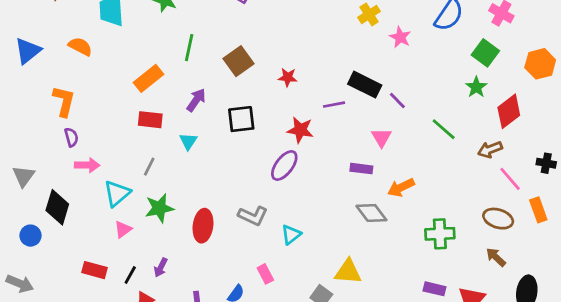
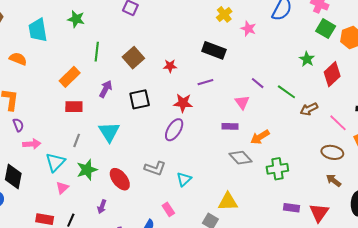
green square: (485, 53) -> (326, 29), moved
black rectangle: (365, 85) -> (214, 50), moved
purple line: (397, 101) -> (258, 83), moved
cyan triangle: (188, 141) -> (109, 132), moved, size x1.6
brown arrow: (490, 149) -> (309, 109), moved
red ellipse: (203, 226) -> (120, 179), turned -40
green cross: (440, 234) -> (277, 169), moved
purple arrow: (161, 267) -> (102, 207), moved

